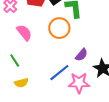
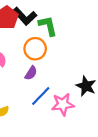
purple semicircle: (81, 55) -> (31, 73), moved

